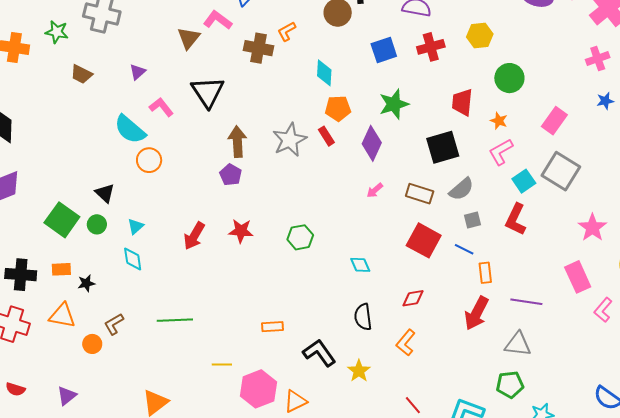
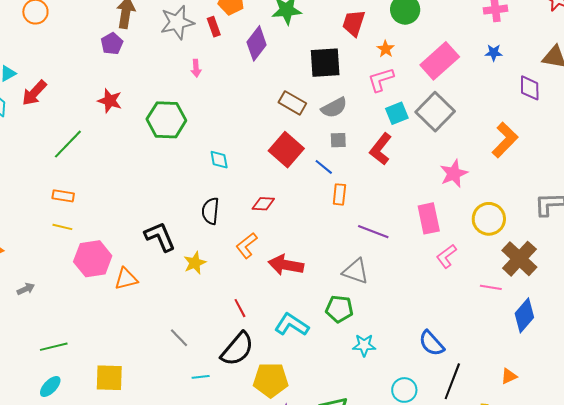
pink rectangle: (554, 121) -> (440, 61), size x1.4
pink arrow: (375, 190) -> (196, 68), moved, turned -66
red arrow: (194, 236) -> (34, 93), moved
green hexagon: (300, 237) -> (166, 120), size x1.5
red arrow: (476, 313) -> (286, 265), moved, turned 60
green line: (175, 320) -> (68, 144), moved, turned -56
orange rectangle: (272, 327) -> (63, 196), moved

